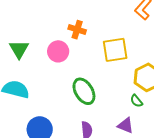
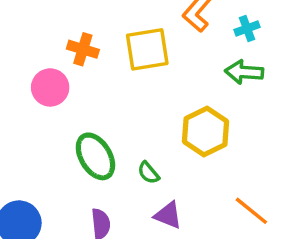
yellow square: (115, 50) -> (147, 49), moved
green semicircle: (136, 101) -> (148, 173), moved

